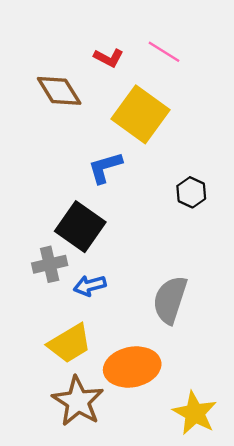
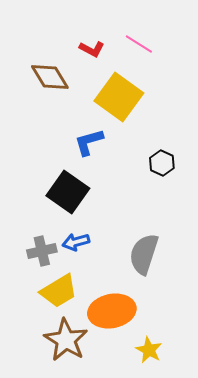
gray cross: (50, 264) -> (42, 251), moved
yellow star: (195, 413) -> (149, 350), moved, size x0.7

